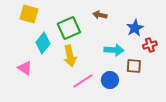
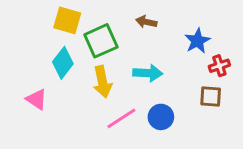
yellow square: (29, 14) -> (67, 20), moved
cyan arrow: (114, 50) -> (148, 73), moved
brown square: (134, 66) -> (211, 96), moved

